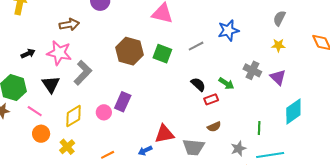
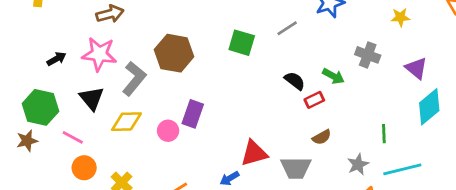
brown hexagon: (129, 51) -> (174, 53), moved
purple triangle: (278, 77) -> (416, 68), moved
yellow diamond: (73, 116) -> (126, 122), moved, turned 35

